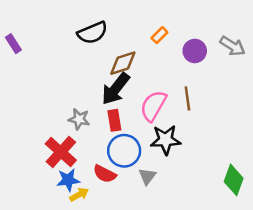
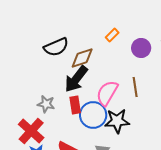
black semicircle: (92, 33) -> (56, 47), moved
blue circle: (124, 151) -> (93, 115), moved

